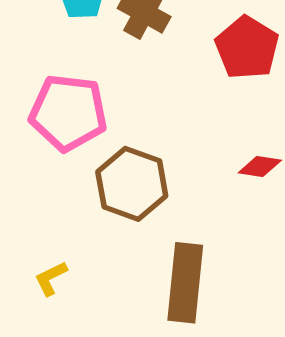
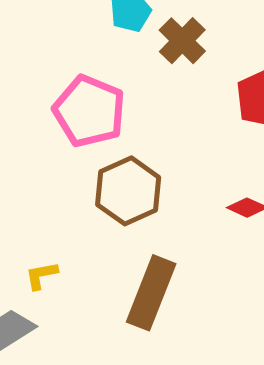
yellow L-shape: (51, 278) -> (41, 275), moved

